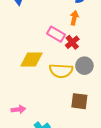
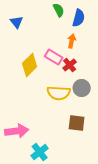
yellow diamond: (32, 60) -> (30, 65), moved, turned -45
pink arrow: (18, 109) -> (17, 131), size x1.6

